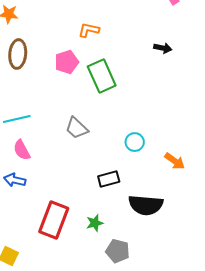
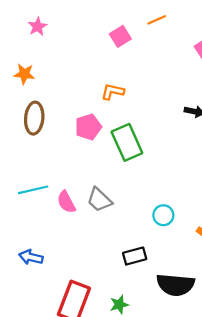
pink semicircle: (22, 150) -> (66, 202), moved

